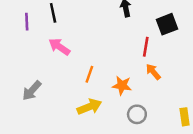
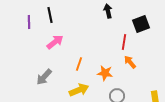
pink arrow: (59, 47) -> (55, 42), turned 108
gray arrow: (32, 91) -> (44, 77), moved

